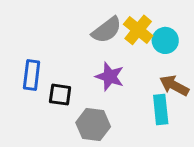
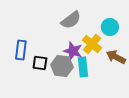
yellow cross: (138, 30) -> (92, 44), moved
cyan rectangle: (161, 110) -> (83, 67), moved
gray hexagon: (93, 125) -> (62, 66), moved

